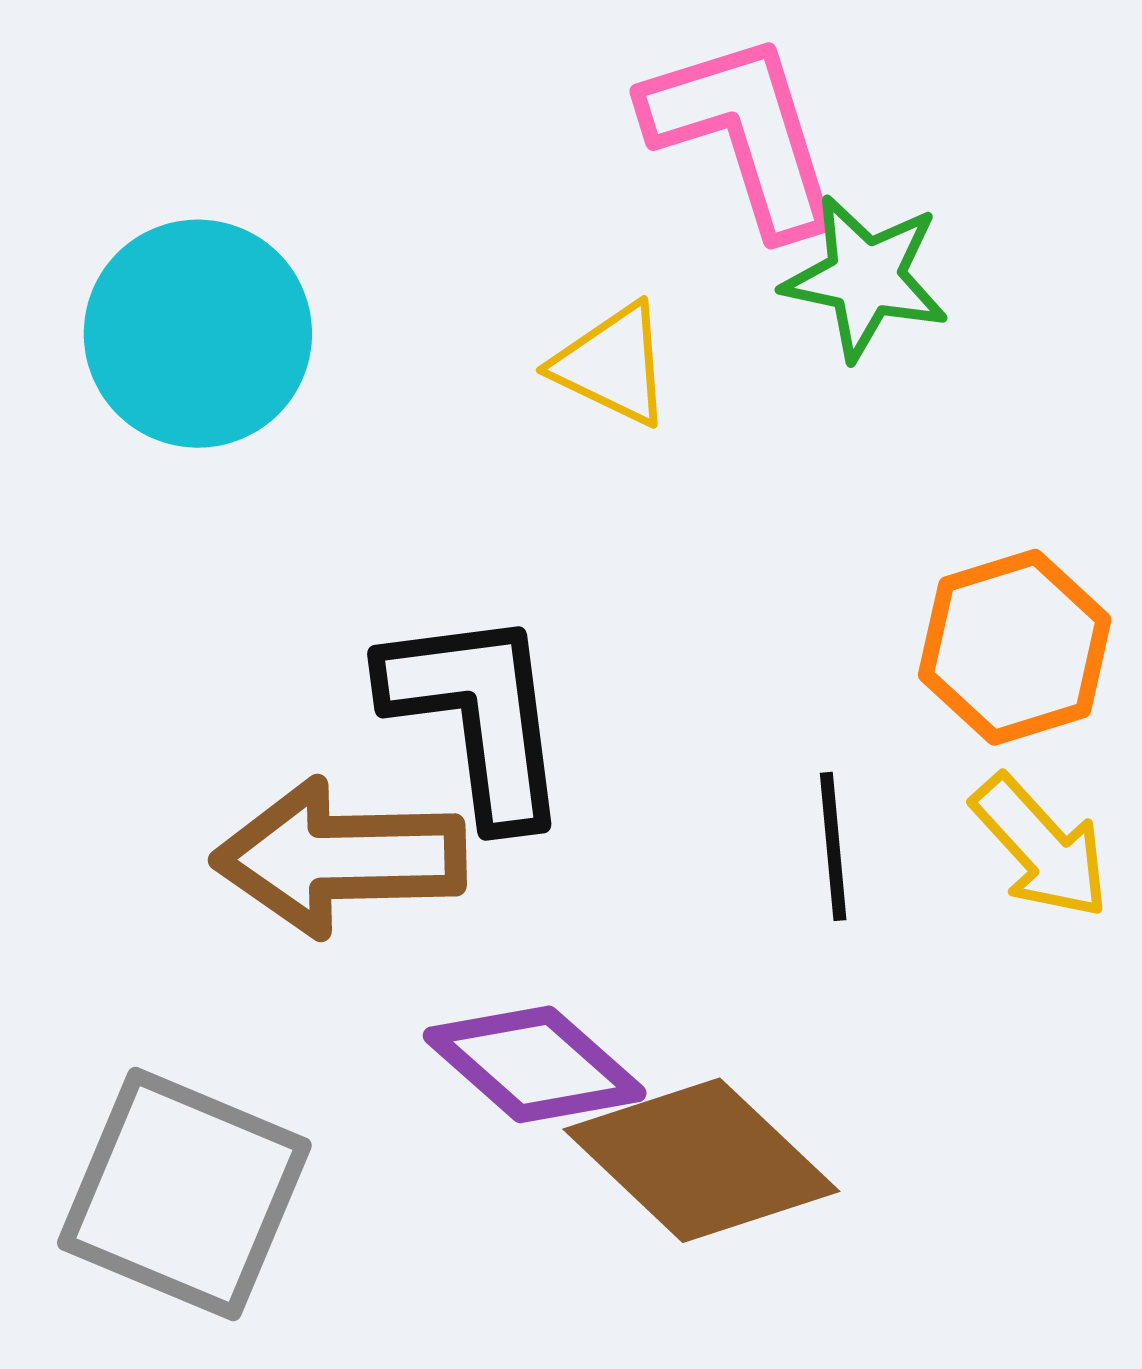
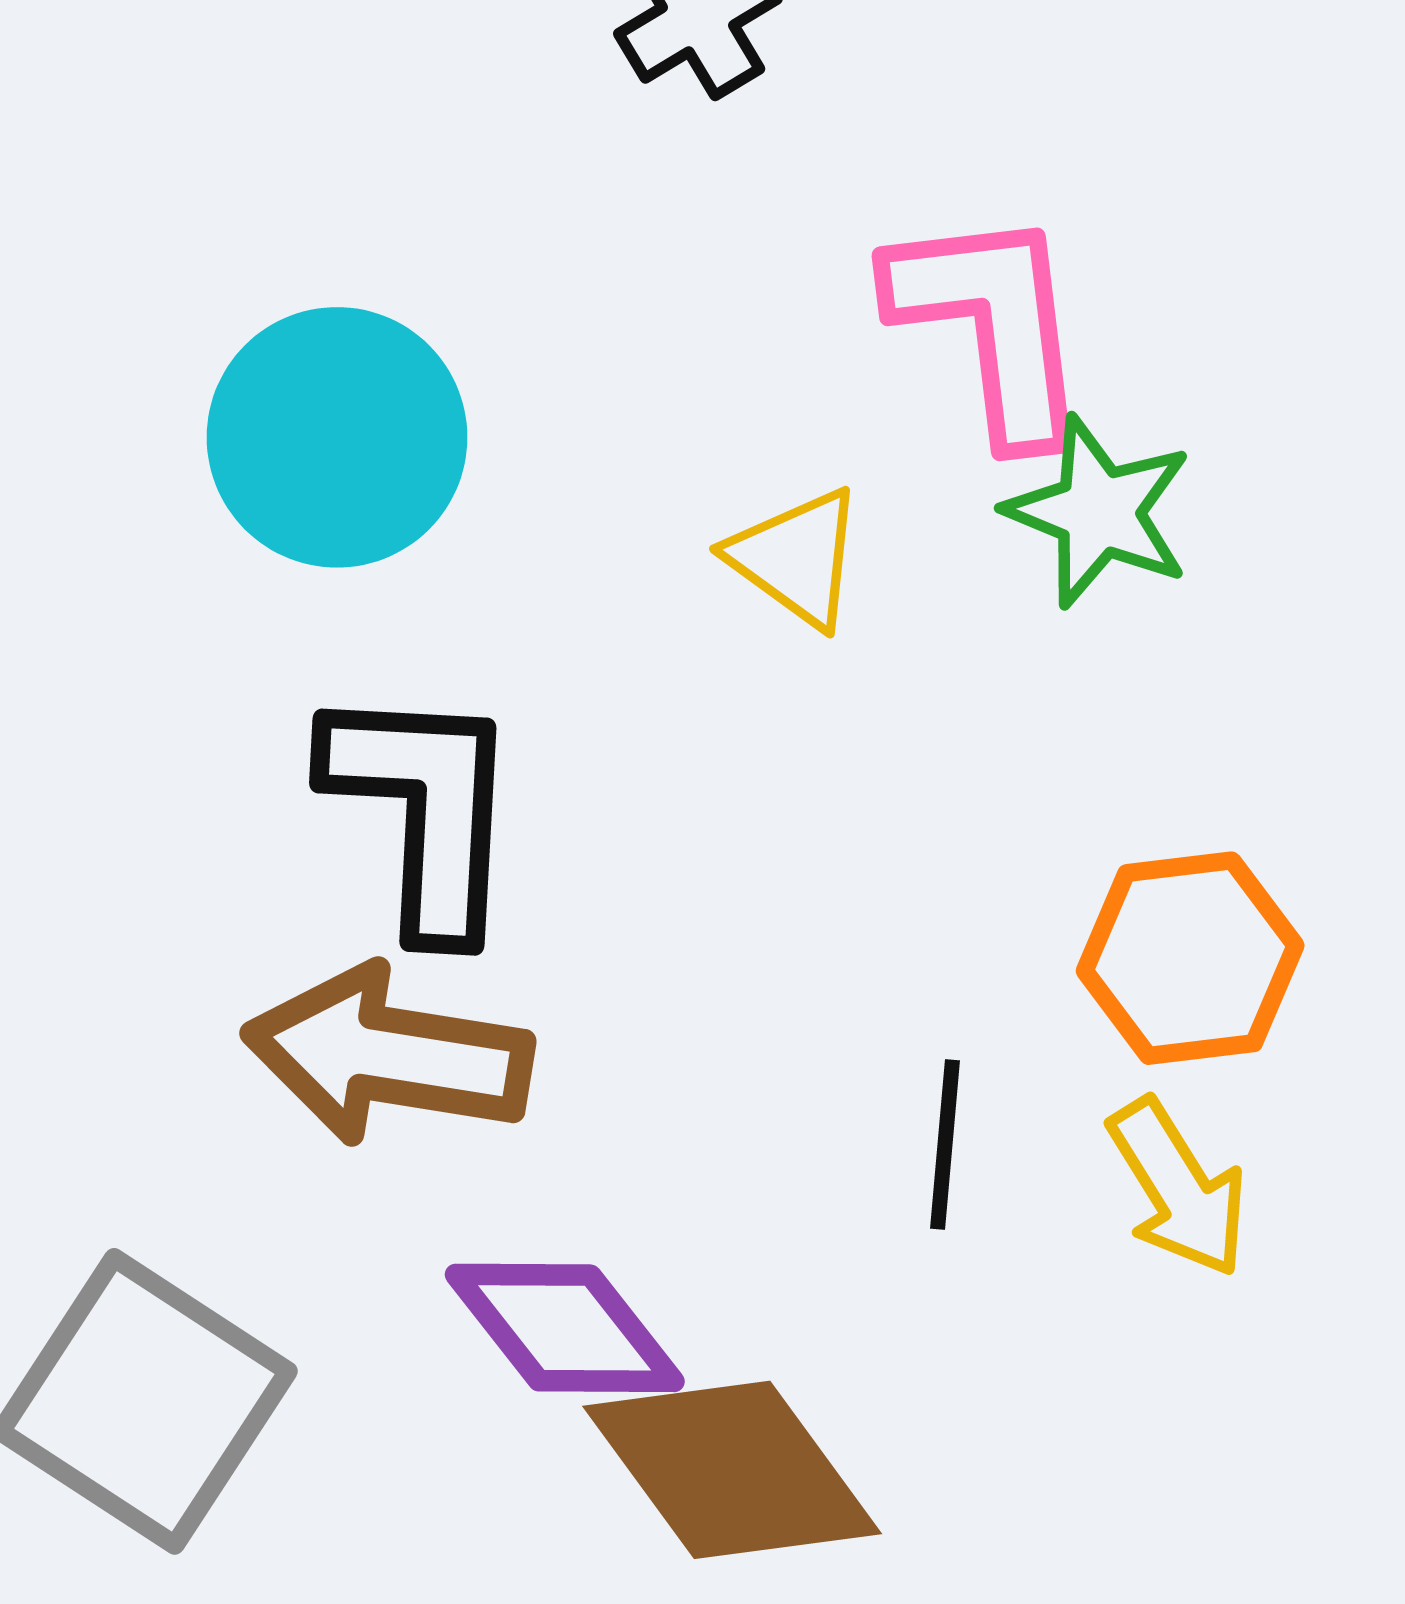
black L-shape: (477, 716) -> (424, 810), moved

